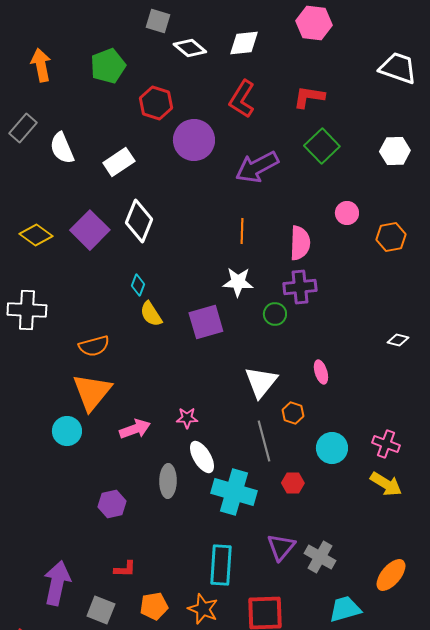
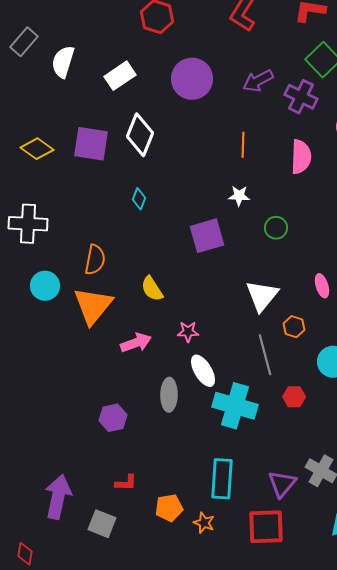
purple circle: (194, 140) -> (192, 79), moved
white semicircle: (62, 148) -> (63, 62), turned 40
purple arrow: (257, 167) -> (258, 81), size x0.7
purple square: (90, 230) -> (91, 144), turned -36
white star: (238, 282) -> (239, 196), size x0.7
purple cross: (300, 287) -> (301, 97), moved, turned 32
yellow semicircle: (151, 314) -> (152, 289), moved
orange semicircle: (94, 346) -> (95, 260), turned -64
cyan circle: (67, 431) -> (45, 286), moved
purple triangle: (281, 547) -> (282, 484), moved
orange pentagon: (154, 606) -> (169, 508), moved
orange star: (203, 609) -> (204, 523), size x0.7

